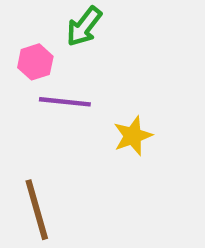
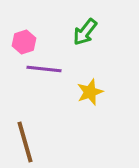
green arrow: (84, 26) -> (85, 32), moved

